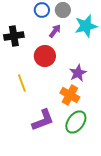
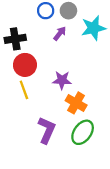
red circle: (45, 56) -> (25, 65), moved
purple star: (78, 73) -> (62, 80), moved, turned 30
purple L-shape: (43, 120) -> (47, 130), turned -45

